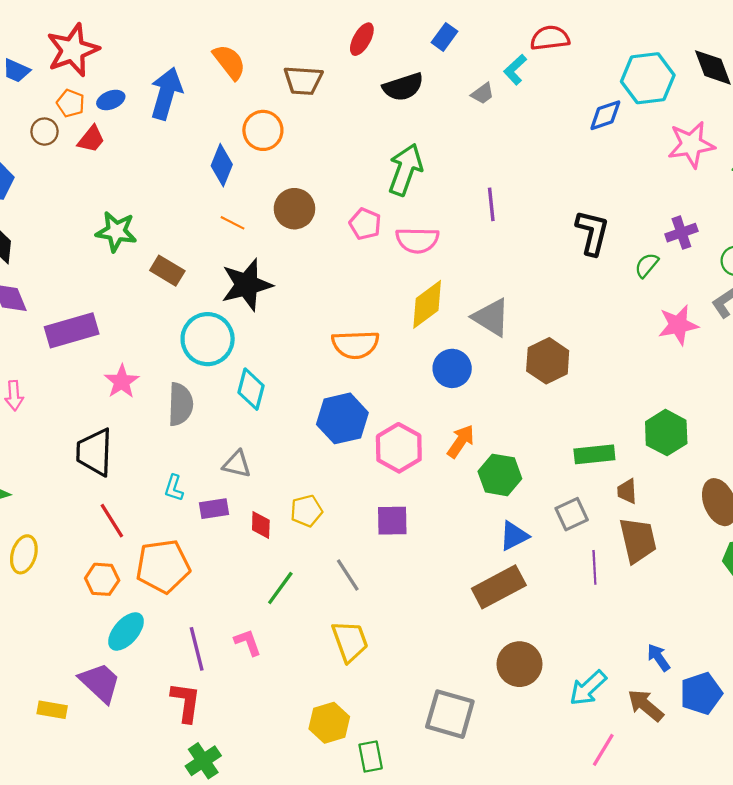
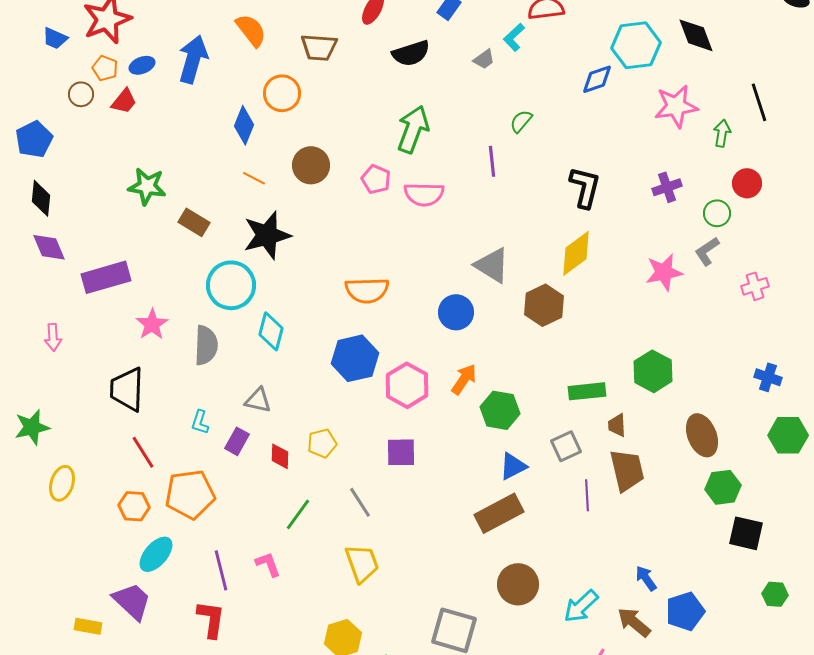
green semicircle: (647, 265) -> (521, 121), moved
yellow diamond: (427, 304) -> (576, 253), moved
purple rectangle: (214, 509) -> (237, 441), turned -52

